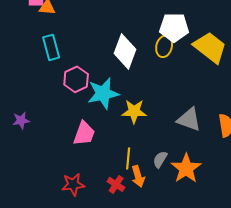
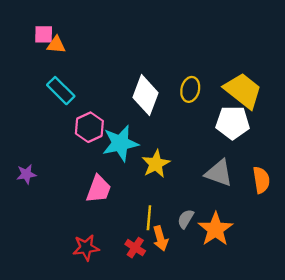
white pentagon: (174, 27) -> (233, 123), moved
cyan rectangle: (51, 47) -> (61, 91), turned -30
yellow star: (134, 111) -> (156, 164), turned -30

